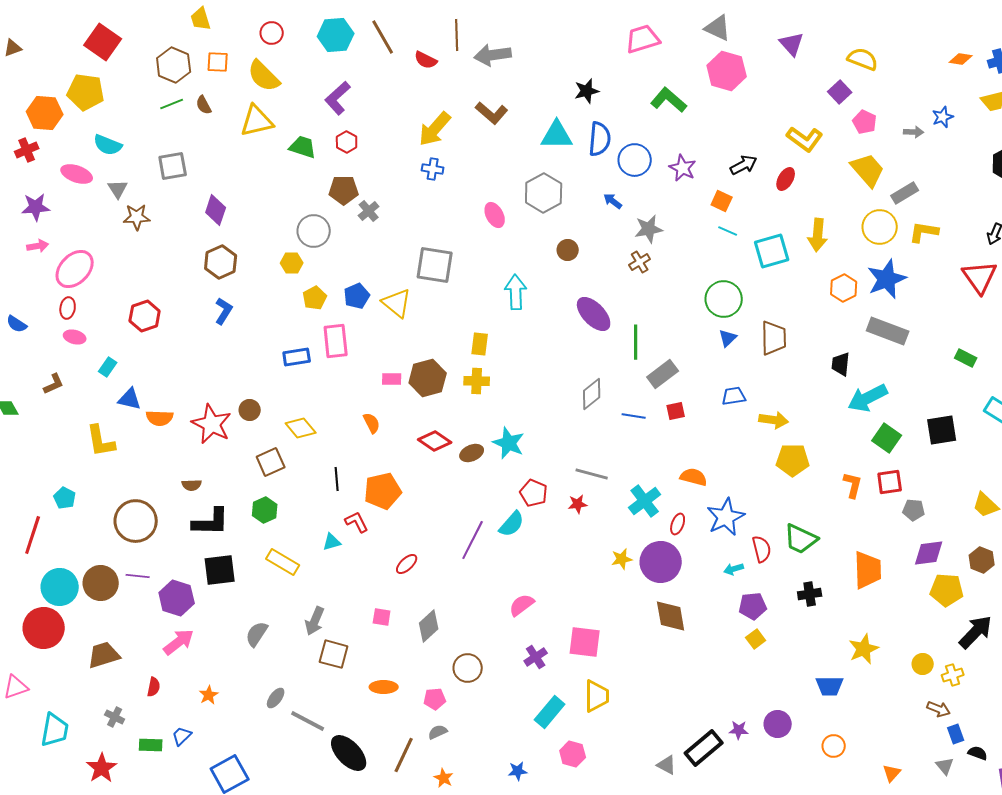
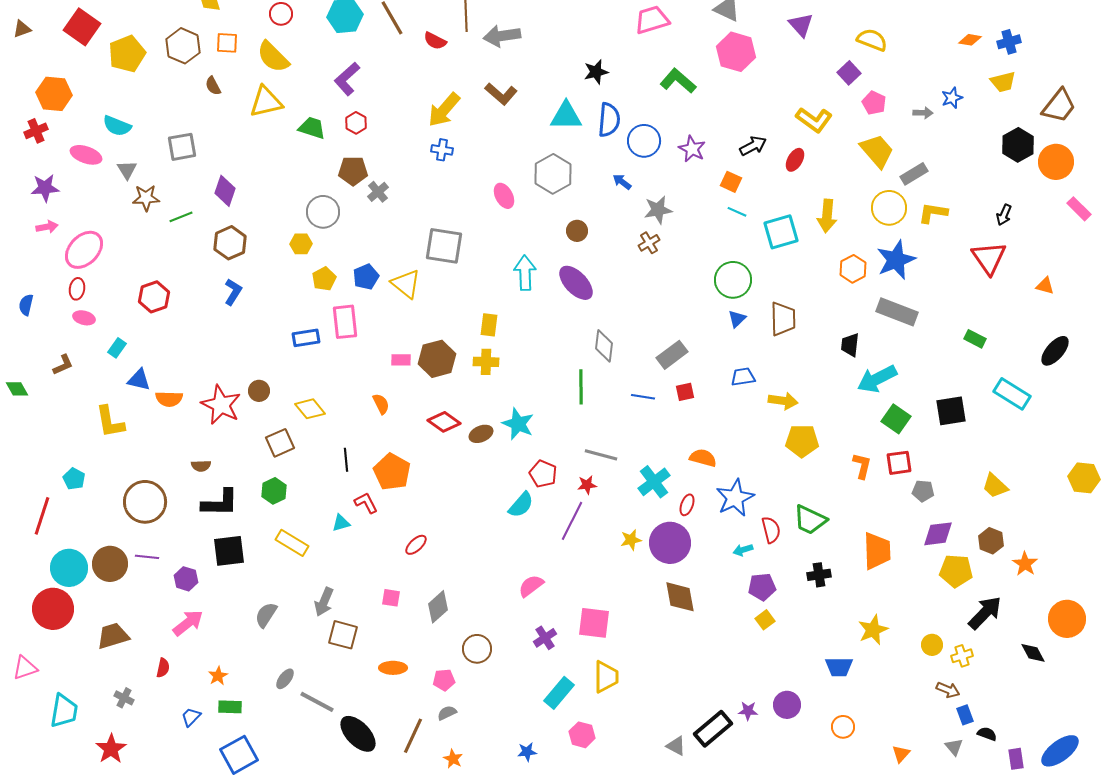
red square: (103, 42) -> (82, 27), moved
yellow pentagon: (86, 92) -> (127, 54), moved, turned -30
green line: (172, 104) -> (181, 217), moved
purple ellipse: (594, 314) -> (576, 283), moved
blue semicircle: (17, 324) -> (26, 305), turned 70
green line: (636, 342) -> (581, 387), moved
gray diamond: (592, 394) -> (604, 346), moved, turned -44
orange pentagon: (383, 491) -> (392, 472), turned -30
purple line: (473, 540) -> (572, 521), moved
purple hexagon: (177, 598) -> (186, 579), size x0.7
green rectangle: (151, 745) -> (230, 707), moved

